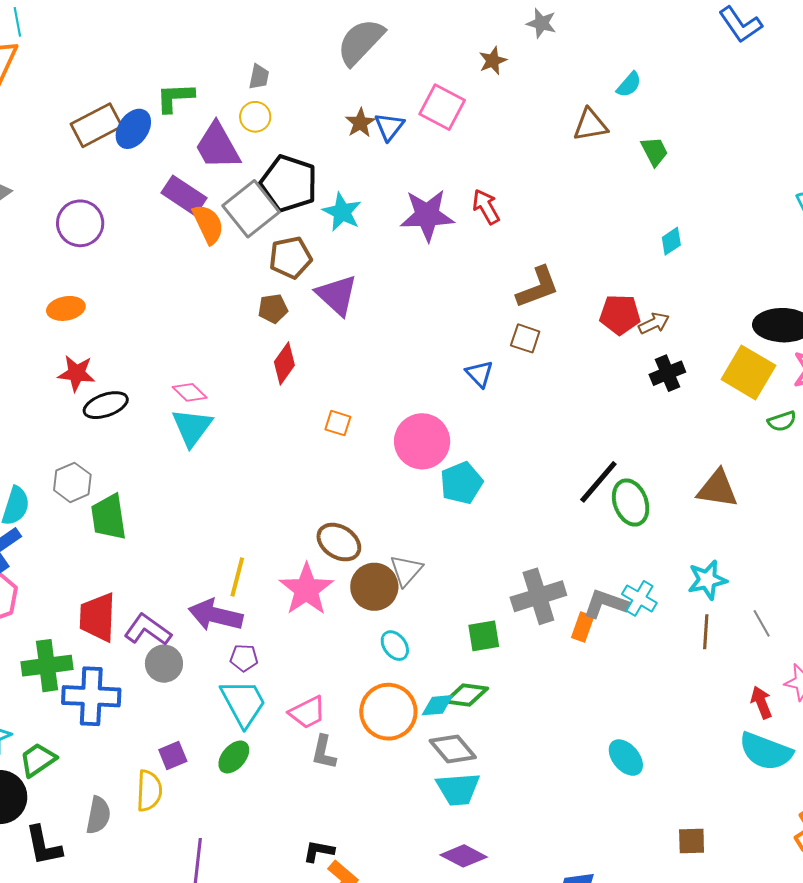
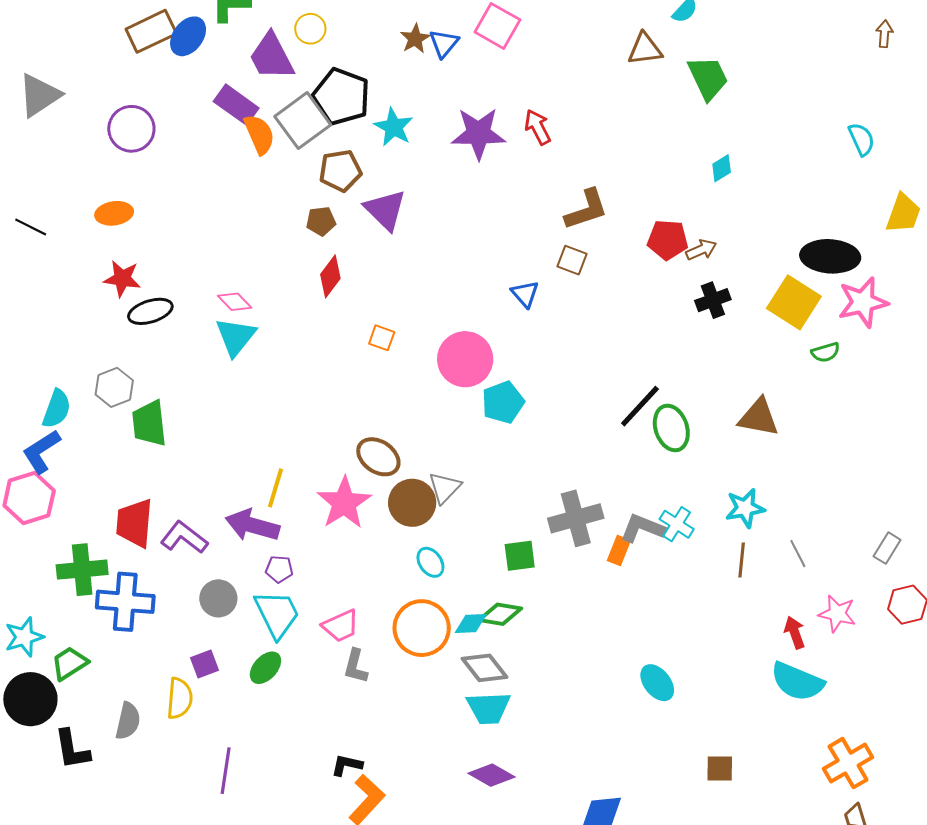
green trapezoid: (655, 151) -> (708, 78), size x1.5
gray circle: (164, 664) -> (218, 598), moved

